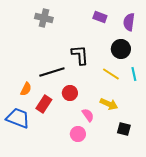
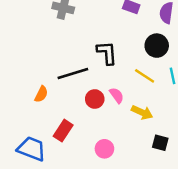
red rectangle: (44, 104) -> (63, 131), moved
pink semicircle: (88, 115) -> (117, 95), moved
blue trapezoid: (18, 118) -> (32, 149), moved

